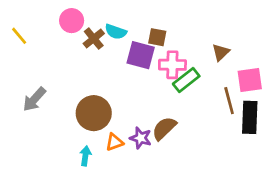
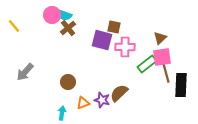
cyan semicircle: (116, 32) -> (64, 15), moved
green rectangle: (186, 80) -> (147, 64), moved
pink square: (250, 80) -> (162, 57), moved
brown circle: (94, 113) -> (68, 82), size x0.6

